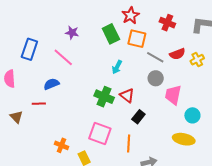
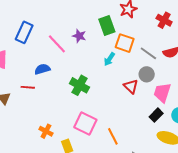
purple star: (72, 33) -> (79, 36), moved
orange square: (137, 39) -> (125, 43), moved
red triangle: (127, 95) -> (131, 86), moved
green cross: (104, 97) -> (79, 85), moved
black rectangle: (138, 117) -> (156, 115), moved
orange line: (129, 143) -> (113, 136), turned -36

